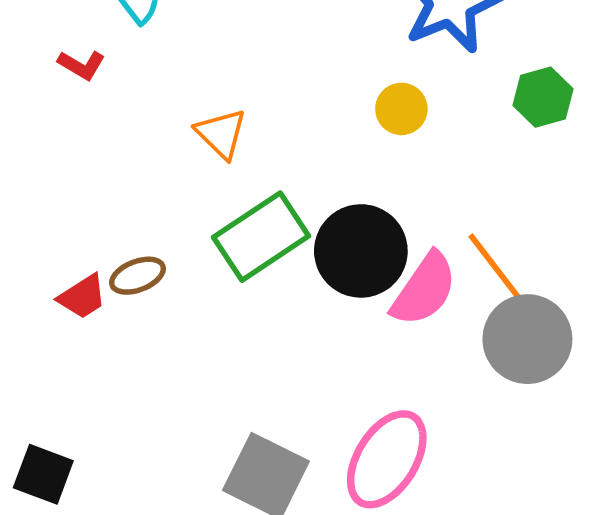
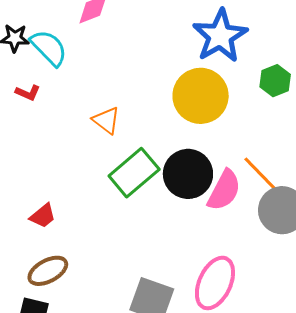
yellow circle: (401, 109) -> (201, 96), size x2.0
brown ellipse: (138, 276) -> (48, 271), moved, size x1.4

